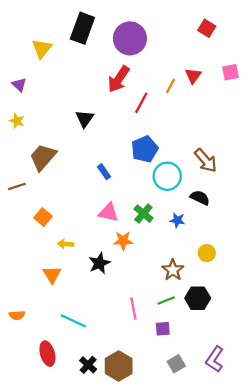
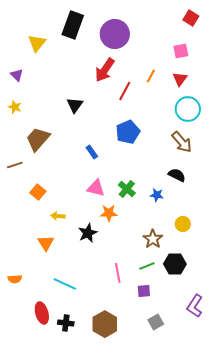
red square: (207, 28) -> (191, 18), moved
pink square: (230, 72) -> (181, 51), moved
red triangle: (193, 76) -> (180, 79), moved
cyan circle: (167, 176) -> (188, 109), moved
purple L-shape: (215, 359) -> (195, 306), moved
black cross: (88, 365) -> (66, 323), moved, turned -35

